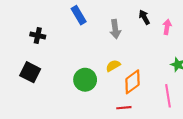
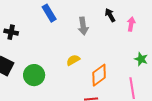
yellow semicircle: (113, 66) -> (73, 60), moved
green circle: (85, 80) -> (34, 75), moved

